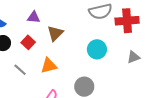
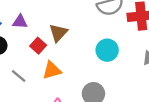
purple triangle: (34, 17) -> (20, 22), moved
red square: (28, 42) -> (38, 46), moved

